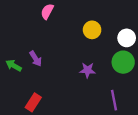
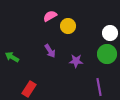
pink semicircle: (47, 11) -> (50, 16), moved, turned 32
yellow circle: (92, 30) -> (68, 26), moved
purple arrow: (36, 59) -> (50, 51), moved

